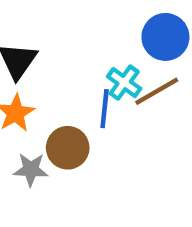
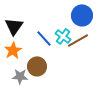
blue line: (105, 109) -> (44, 38), moved, turned -48

